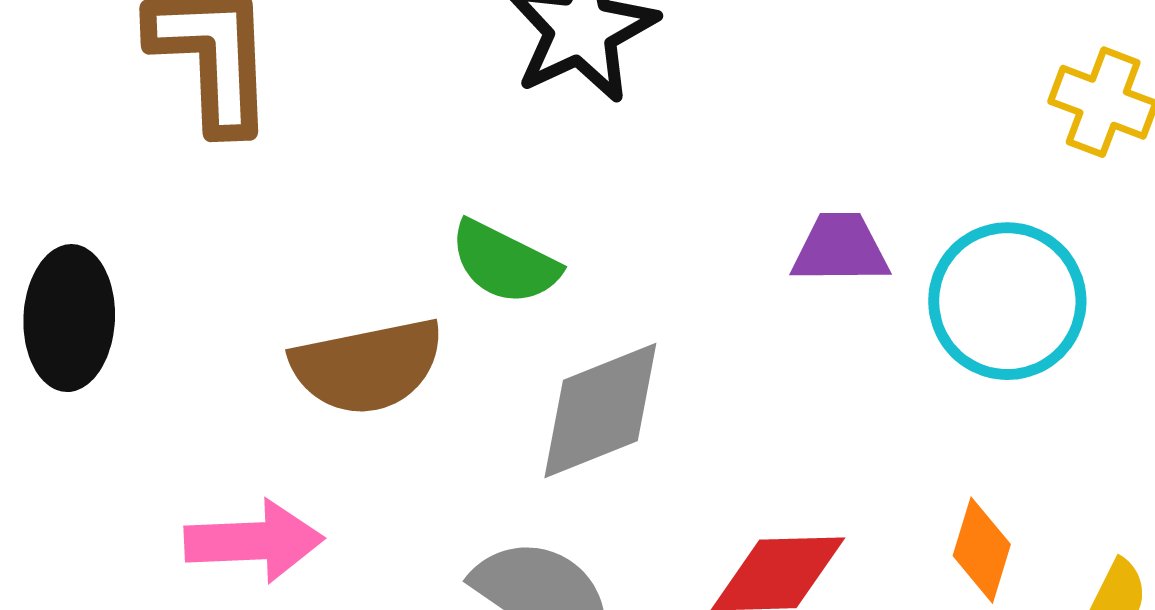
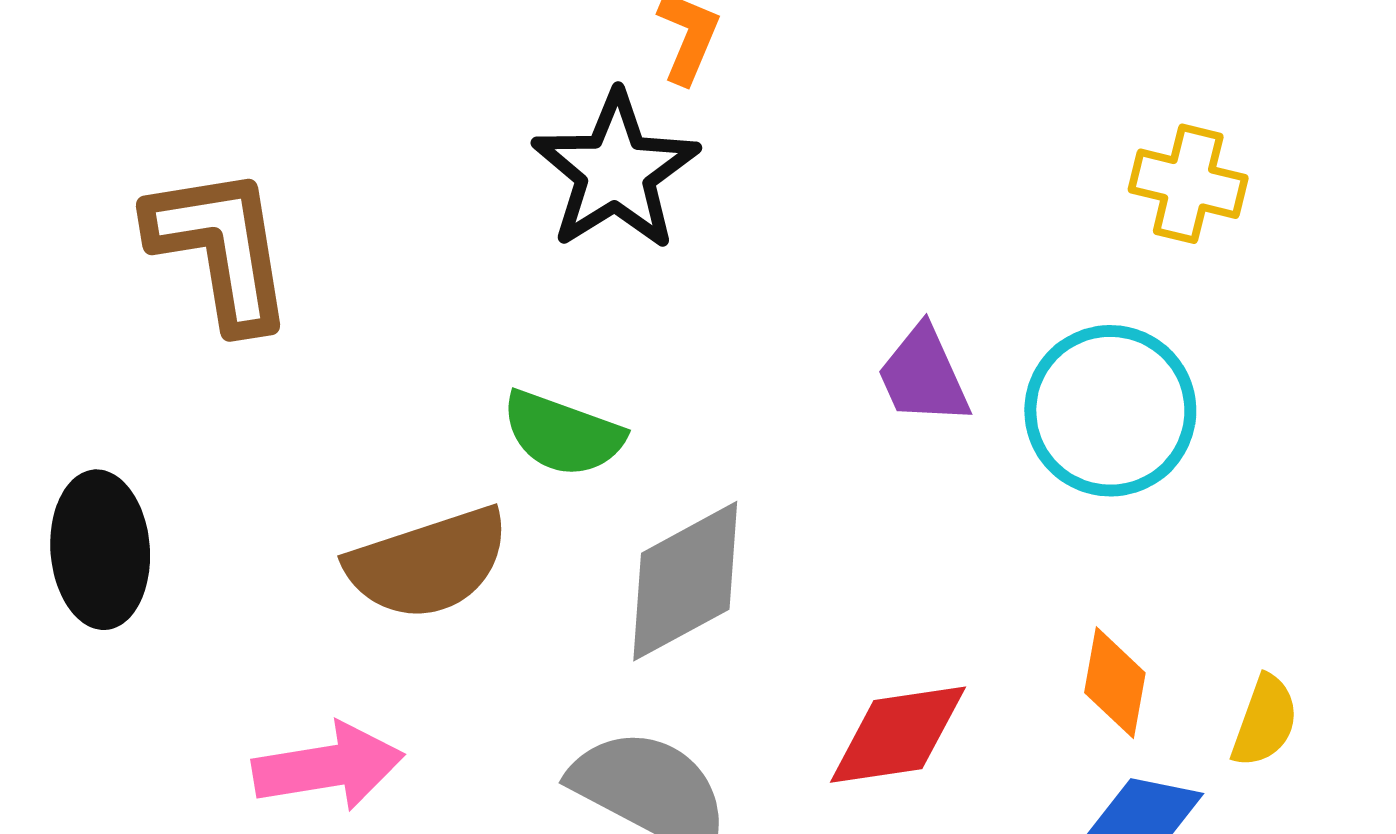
purple trapezoid: (840, 249) -> (923, 375), turned -107

